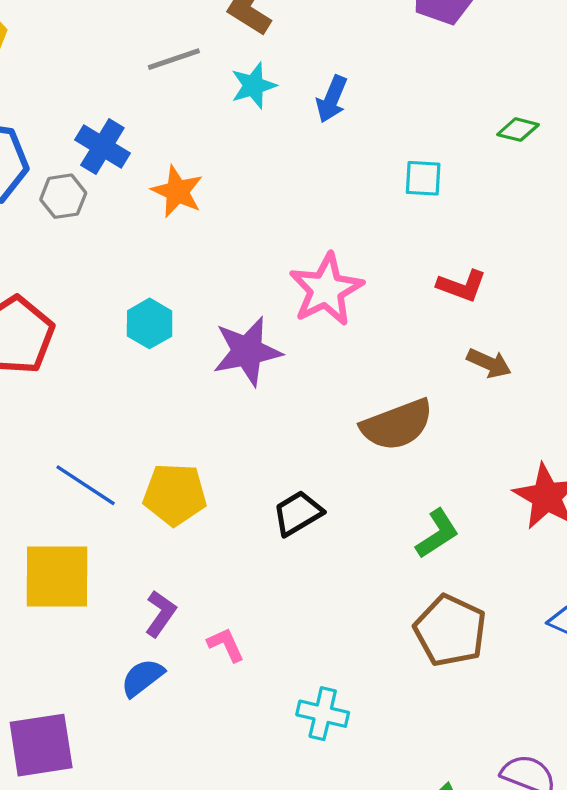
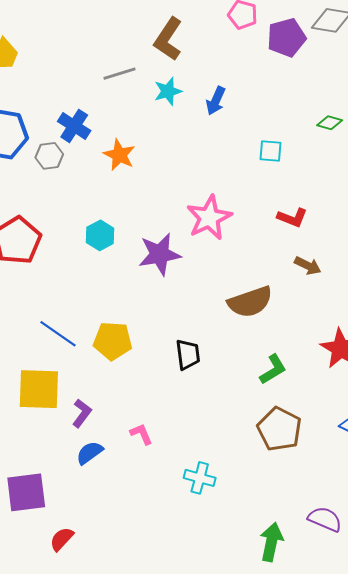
black trapezoid: (298, 513) -> (188, 354), turned 112
purple L-shape: (161, 614) -> (82, 413), moved

